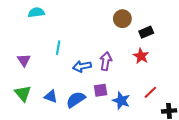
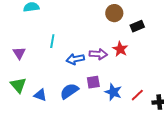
red star: (141, 56) -> (120, 49), moved
purple arrow: (106, 61) -> (98, 54), turned 84
red line: (150, 92) -> (137, 95), moved
blue triangle: (51, 96) -> (40, 95), moved

